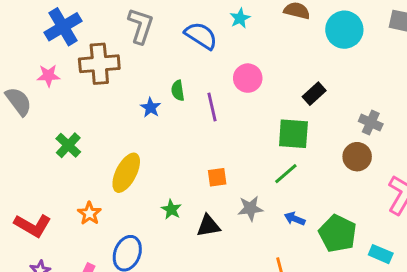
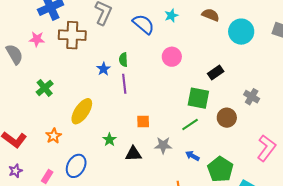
purple line: (212, 107) -> (124, 84), moved
brown circle: (357, 157) -> (227, 118), moved

